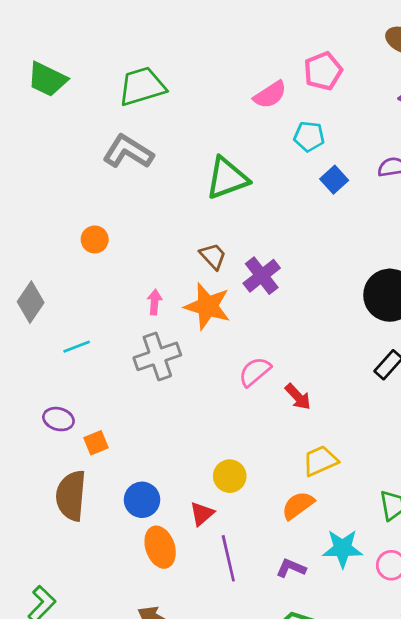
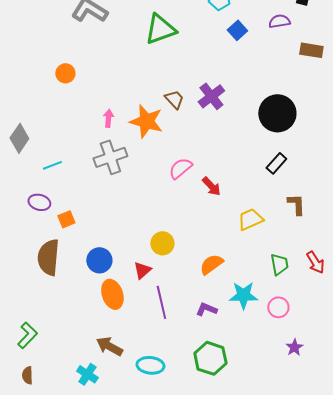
brown trapezoid: (213, 256) -> (174, 99), moved
purple cross: (262, 276) -> (211, 96), moved
gray diamond: (31, 302) -> (19, 138), moved
cyan line: (77, 347) -> (52, 165), moved
yellow trapezoid: (320, 461) -> (250, 219), moved

